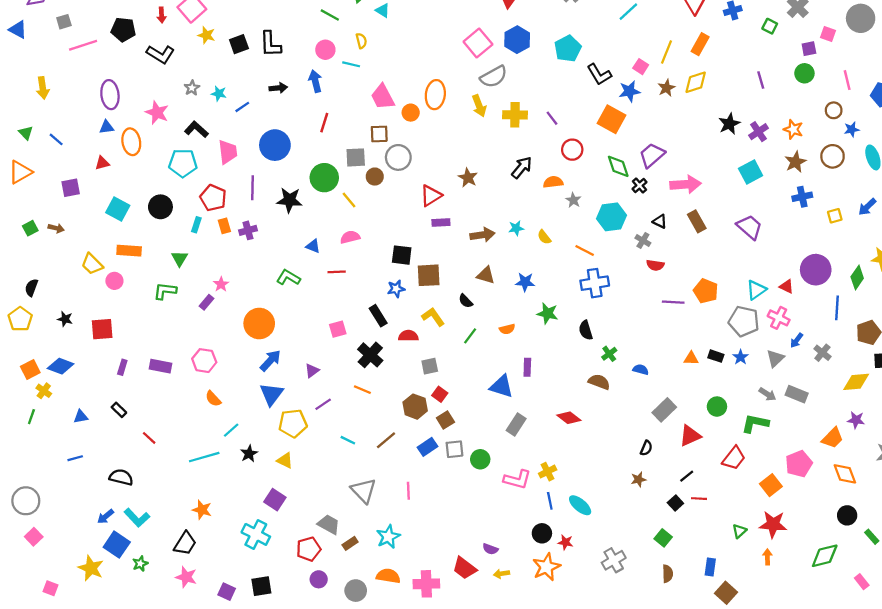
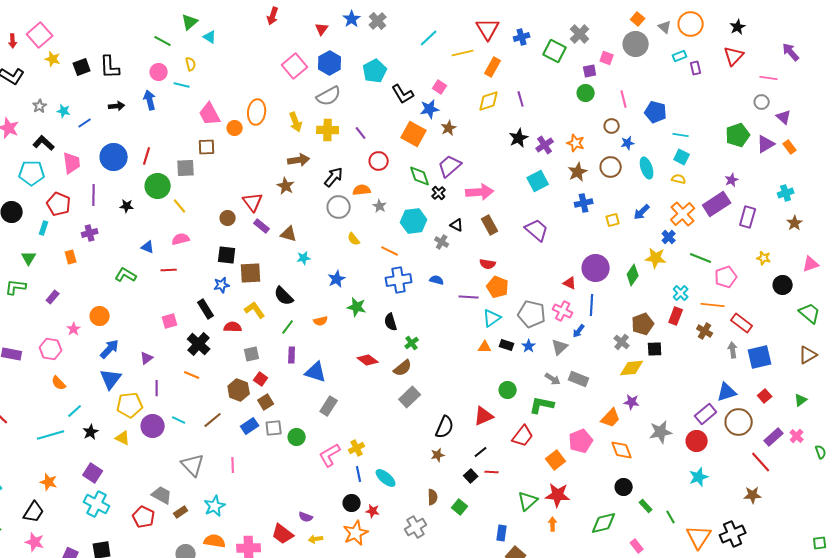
green square: (770, 26) -> (555, 51), size x1.6
yellow line: (666, 52) -> (463, 53), moved, turned 55
gray semicircle: (494, 77) -> (329, 96), moved
purple line: (761, 80) -> (521, 99), moved
brown star: (666, 88) -> (449, 128), moved
red line: (324, 123) -> (147, 156), moved
gray circle: (398, 157) -> (339, 207), moved
brown circle: (375, 177) -> (228, 218), moved
red triangle: (431, 196) -> (253, 202), turned -35
black star: (289, 200) -> (127, 206), size x0.6
purple rectangle: (441, 223) -> (262, 226), turned 42
orange rectangle: (224, 226) -> (71, 257), moved
cyan star: (516, 228) -> (304, 258), moved
brown arrow: (482, 235) -> (299, 160), moved
red semicircle: (655, 265) -> (488, 264), moved
brown triangle: (486, 275) -> (289, 234), moved
blue star: (525, 282) -> (337, 279), turned -30
pink star: (221, 284) -> (74, 329), moved
cyan triangle: (756, 290) -> (492, 318), moved
black semicircle: (466, 301) -> (284, 296), size x1.5
blue line: (837, 308) -> (592, 305), moved
orange circle: (259, 324) -> (100, 316), size x0.7
gray cross: (822, 353) -> (622, 342), moved
purple rectangle: (527, 367) -> (292, 355), moved
blue semicircle: (641, 370) -> (437, 280), moved
brown semicircle: (599, 382) -> (403, 368), turned 120
purple line: (323, 404) -> (157, 388), turned -56
gray rectangle: (664, 410) -> (410, 397), moved
red diamond: (569, 418) -> (368, 360), moved
black semicircle: (646, 448) -> (445, 427), size x1.6
pink L-shape: (517, 479) -> (330, 455), turned 135
purple square: (275, 500) -> (93, 473), moved
green triangle: (739, 531) -> (528, 501), size x1.5
red pentagon: (309, 549) -> (144, 517), turned -30
brown semicircle: (668, 574) -> (433, 497), moved
purple circle: (319, 579) -> (153, 426), moved, size x1.5

